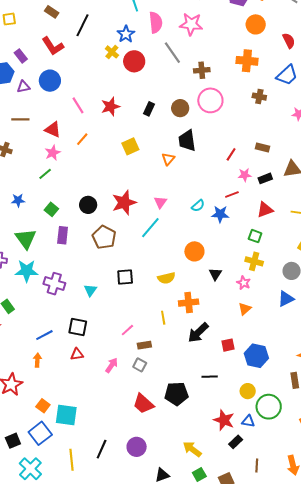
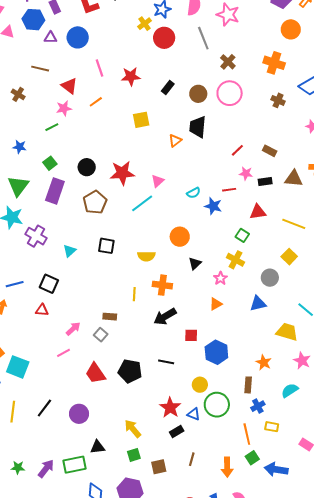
brown cross: (202, 70) -> (228, 62), turned 35
purple rectangle: (63, 235) -> (55, 191), size x1.4
pink line: (127, 330) -> (64, 353), moved

